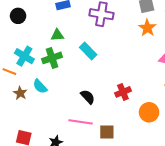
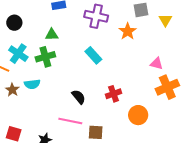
black circle: (18, 16) -> (14, 23), moved
orange star: (147, 28) -> (128, 31), moved
cyan rectangle: (88, 51) -> (93, 55), moved
cyan semicircle: (40, 86) -> (32, 84), turned -56

